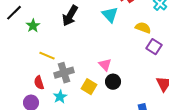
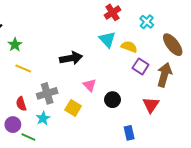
cyan triangle: (110, 15) -> (107, 39), moved
black arrow: (70, 16) -> (71, 58), moved, turned -130
yellow line: (47, 56) -> (23, 68), moved
black circle: (113, 82) -> (113, 100), moved

